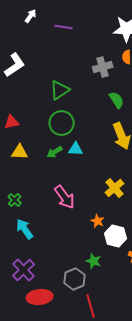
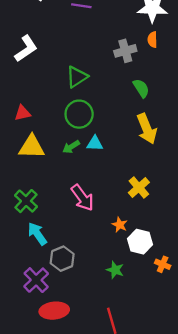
yellow triangle: (20, 152) -> (32, 147), size x1.4
green cross: (15, 200) -> (26, 201), size x1.5
gray hexagon: (75, 279) -> (62, 259), moved

